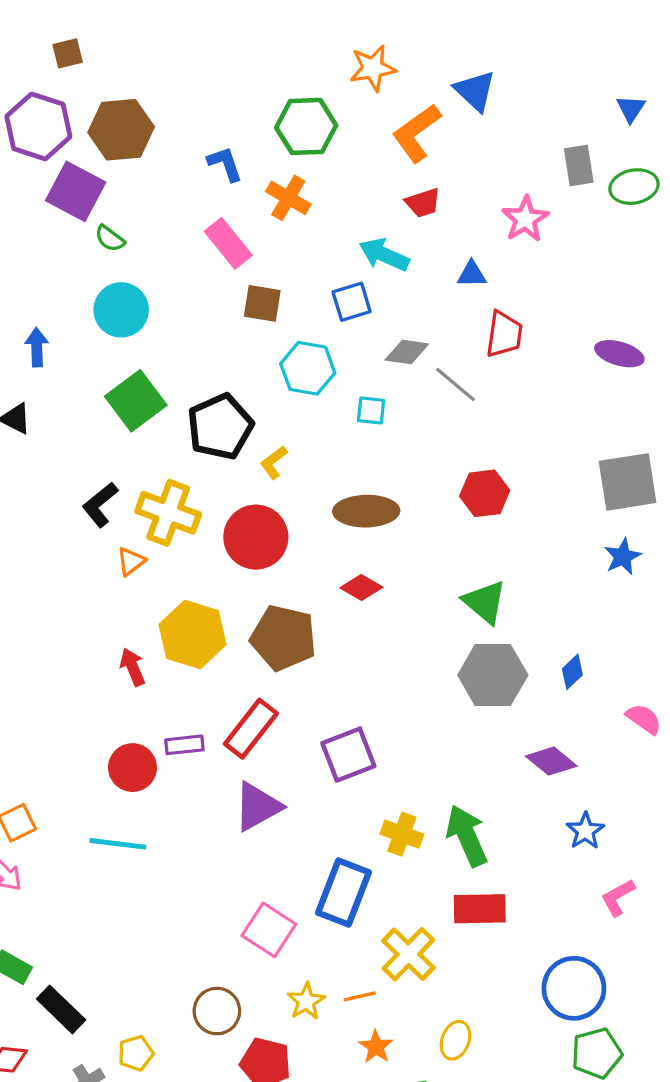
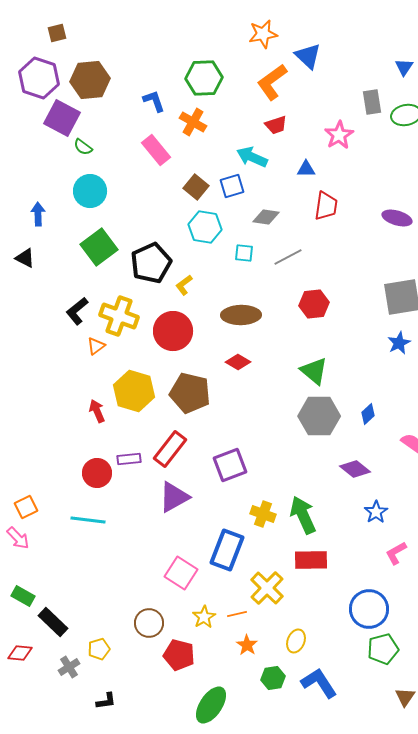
orange star: (373, 68) -> (263, 34), moved
brown square: (262, 303) -> (196, 187), moved, turned 30
gray line: (455, 385) -> (288, 257), moved, turned -68

